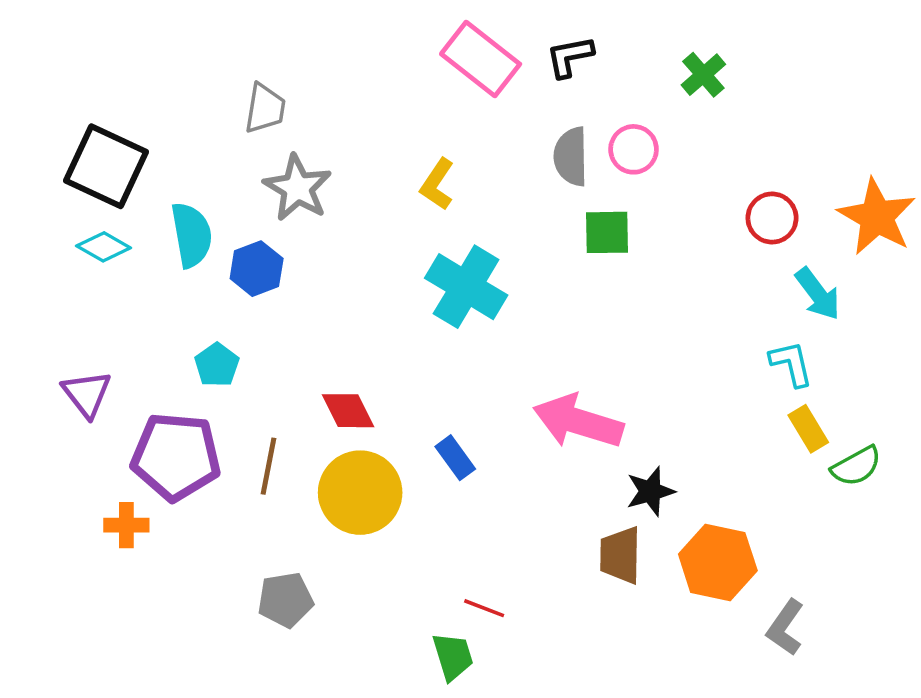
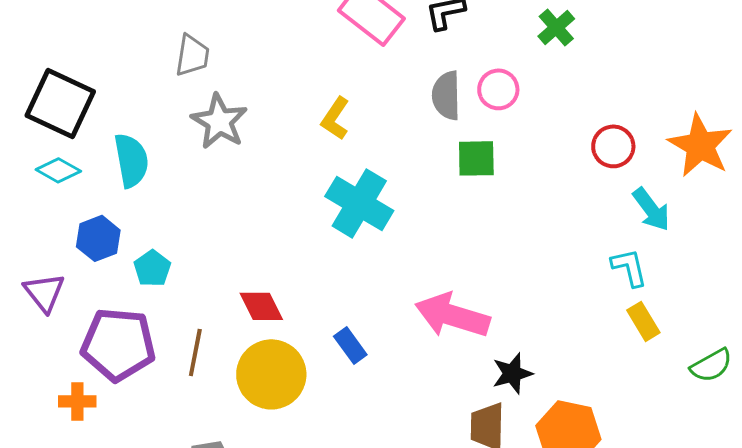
blue hexagon: (257, 269) -> (98, 238), moved
green semicircle: (856, 466) -> (711, 365), moved

